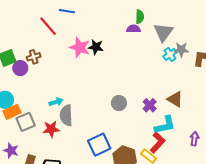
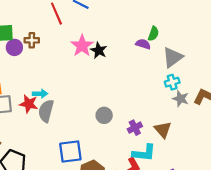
gray star: (181, 50) -> (181, 99), moved
red star: (51, 129) -> (29, 104), moved

